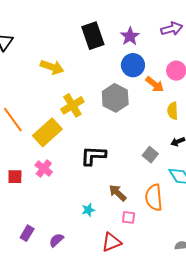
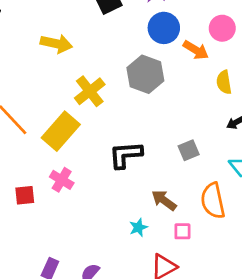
gray square: (150, 155) -> (189, 150), moved, turned 35
cyan star: (88, 210) -> (138, 227), moved

